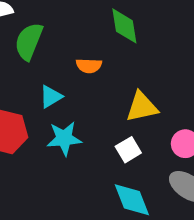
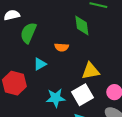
cyan star: (64, 138) -> (56, 98), moved
white square: (128, 150) -> (82, 95), size x1.5

